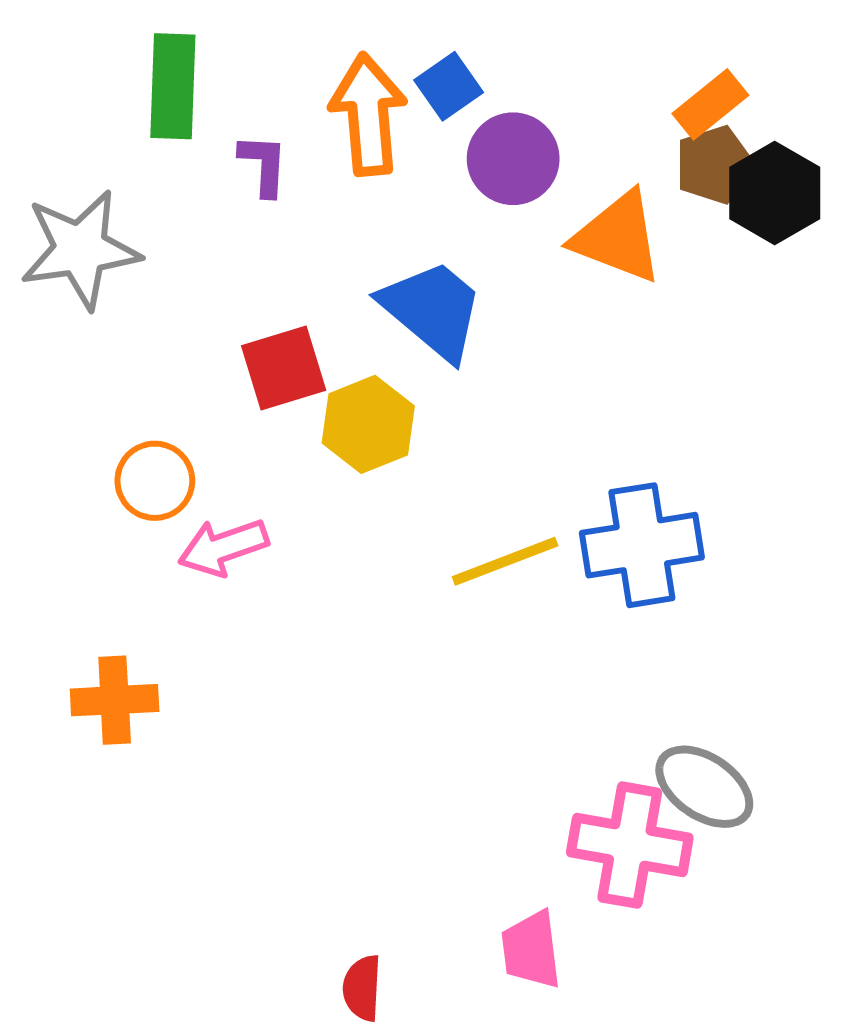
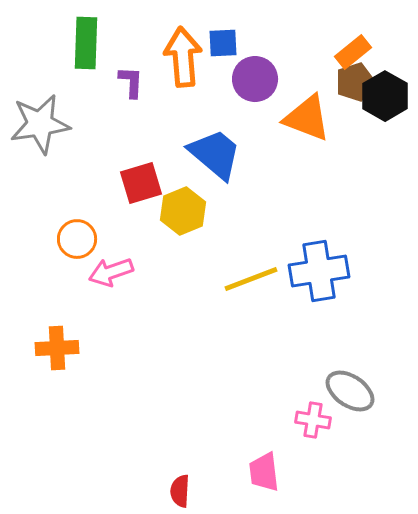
blue square: (449, 86) -> (223, 43), turned 32
pink cross: (630, 845) -> (313, 420), size x0.6

